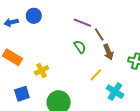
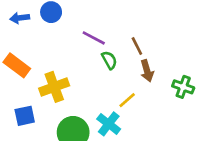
purple line: (82, 23) -> (94, 38), moved
yellow cross: (41, 70) -> (54, 87), size x1.5
cyan cross: (115, 92) -> (109, 124), moved

